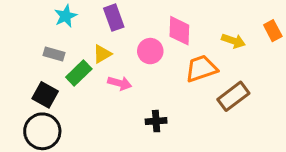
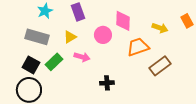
gray rectangle: (54, 54) -> (37, 37), size x1.6
green rectangle: (79, 73) -> (54, 62), moved

